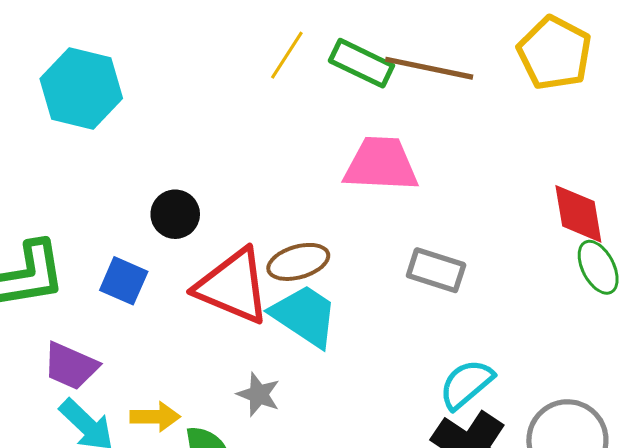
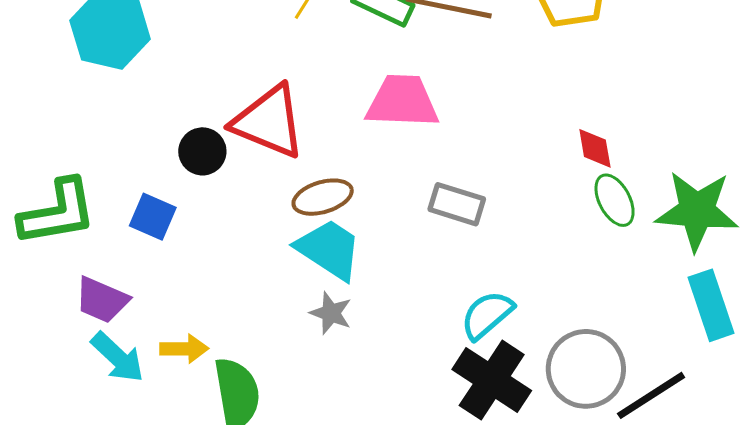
red diamond: (578, 214) -> (595, 148), size x0.7
red triangle: (233, 286) -> (269, 122), moved
gray star: (259, 394) -> (331, 313), moved

